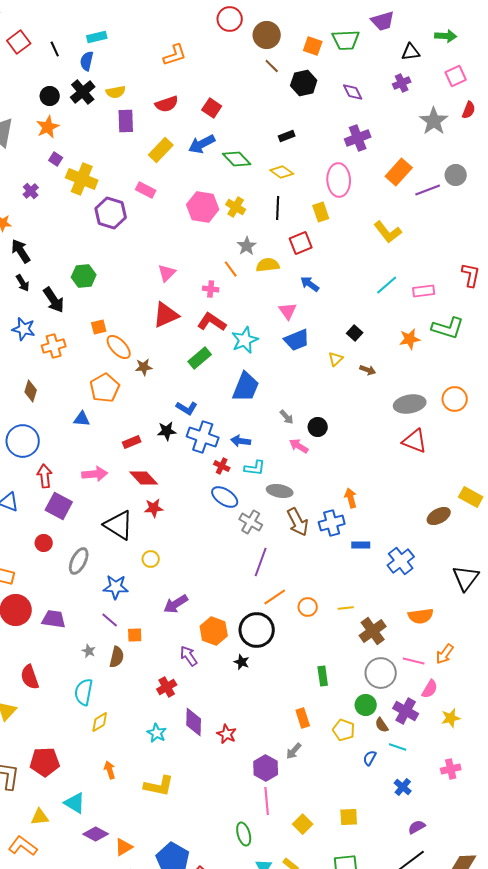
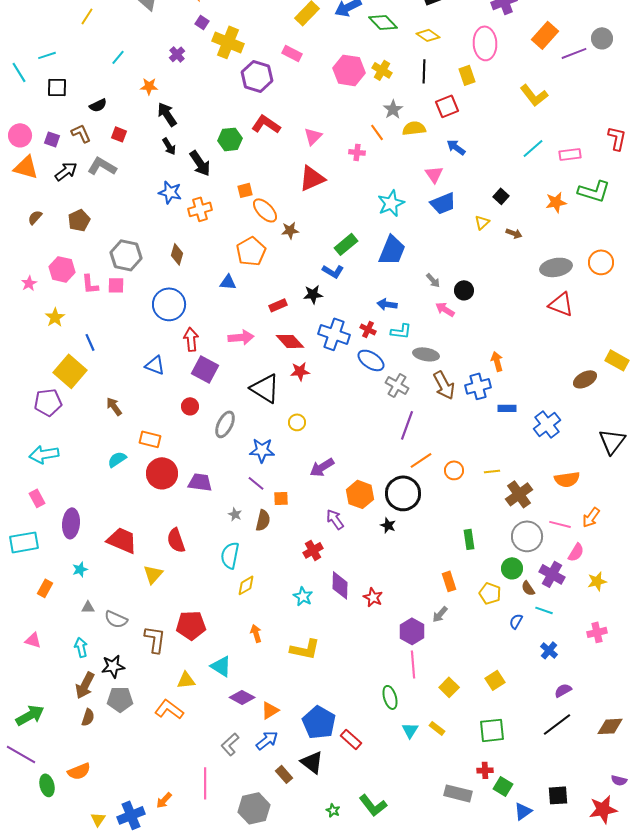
red L-shape: (212, 322) -> (266, 124), moved
green rectangle: (200, 358) -> (346, 244), moved
blue cross: (203, 437) -> (334, 334), moved
yellow square: (349, 817) -> (495, 680), turned -30

